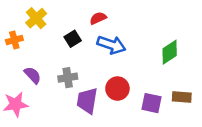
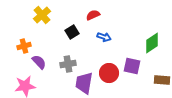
orange cross: (14, 40) -> (24, 46), moved
blue arrow: (111, 45) -> (104, 37), size x0.6
purple square: (151, 103) -> (132, 66), moved

